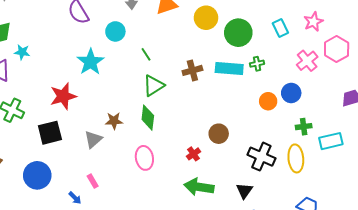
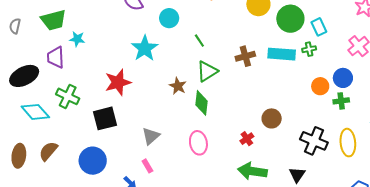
cyan rectangle: (280, 28) -> (319, 27), moved
brown star: (114, 121) -> (178, 86), moved, turned 30
green cross: (304, 127) -> (341, 101), moved
gray triangle: (93, 139) -> (151, 136), moved

